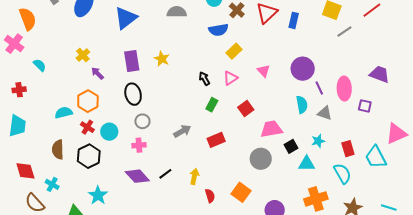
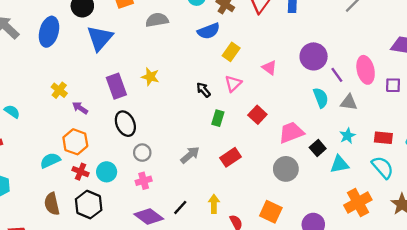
red rectangle: (348, 149) -> (383, 138), turned -56

